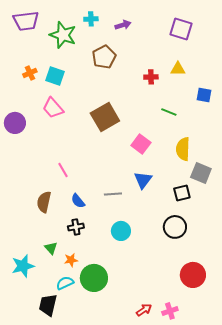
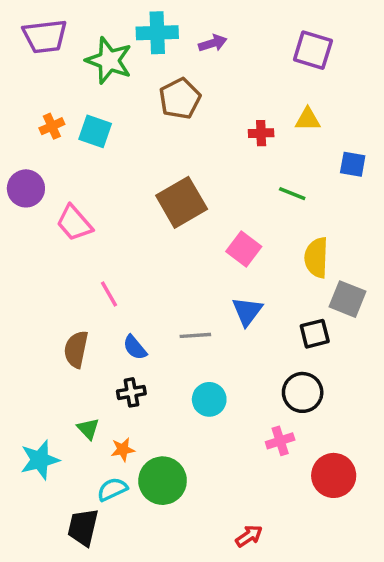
cyan cross: (91, 19) -> (157, 33), size x1.6
pink trapezoid: (53, 108) -> (74, 223), moved
purple circle: (15, 123) -> (26, 188), moved
pink cross: (170, 311) -> (280, 441), moved

